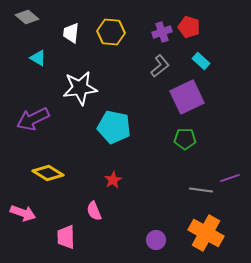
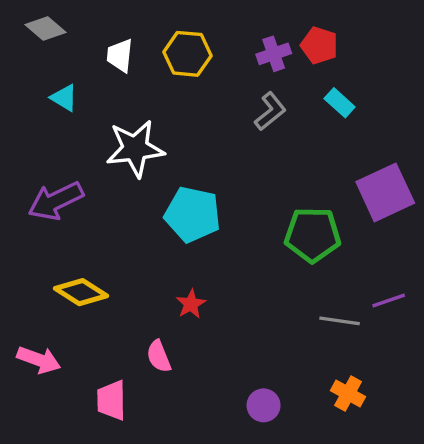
purple square: (187, 97) -> (385, 192), moved
green pentagon: (185, 139) -> (313, 235), size x1.5
orange cross: (206, 233) -> (348, 394), size x0.6

